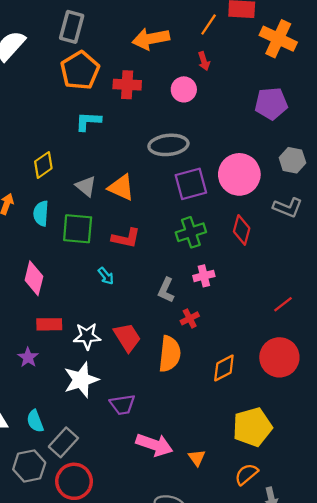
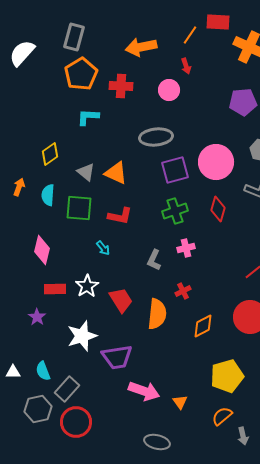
red cross: (190, 318) -> (183, 291), moved
white star: (87, 336) -> (87, 286), moved, turned -30
purple trapezoid: (122, 405) -> (117, 357), size x1.4

